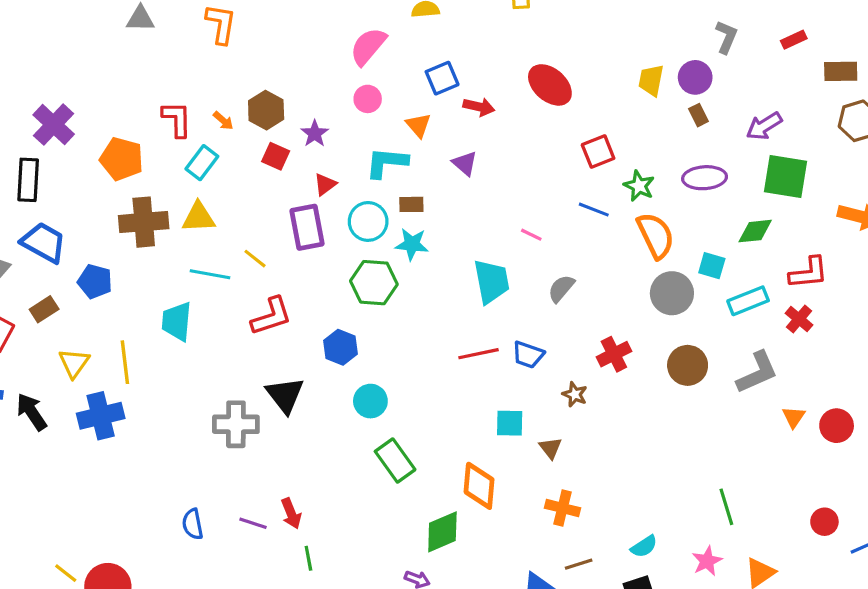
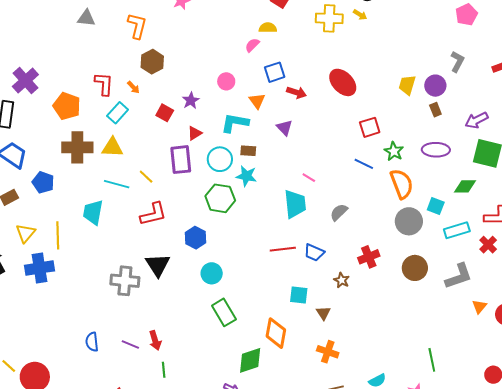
pink semicircle: (368, 46) -> (252, 45), moved, size x0.6
brown hexagon: (266, 110) -> (152, 62), moved
pink line: (531, 235) -> (309, 178), moved

